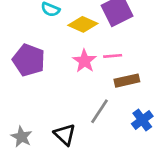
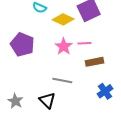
gray line: (100, 111) -> (62, 81), moved, turned 66

